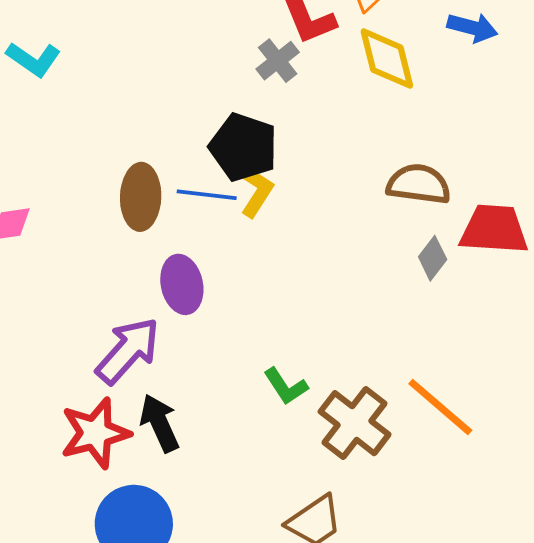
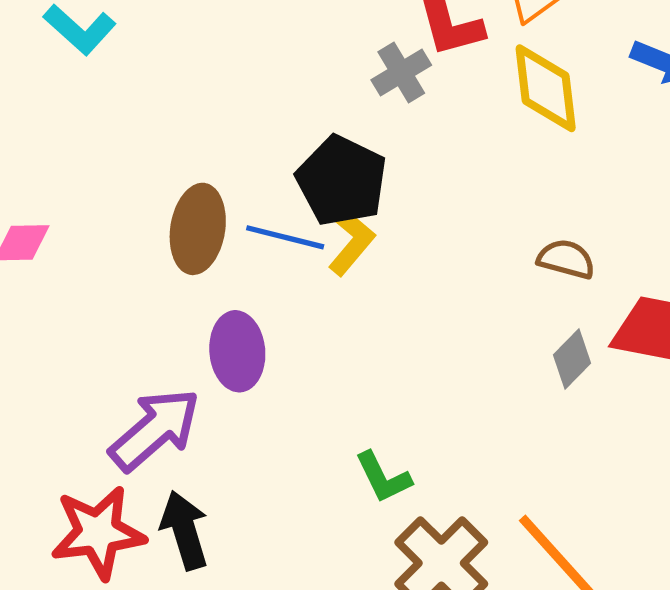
brown semicircle: (419, 184) -> (566, 259), size x0.7
green L-shape: (286, 386) -> (383, 477), moved

